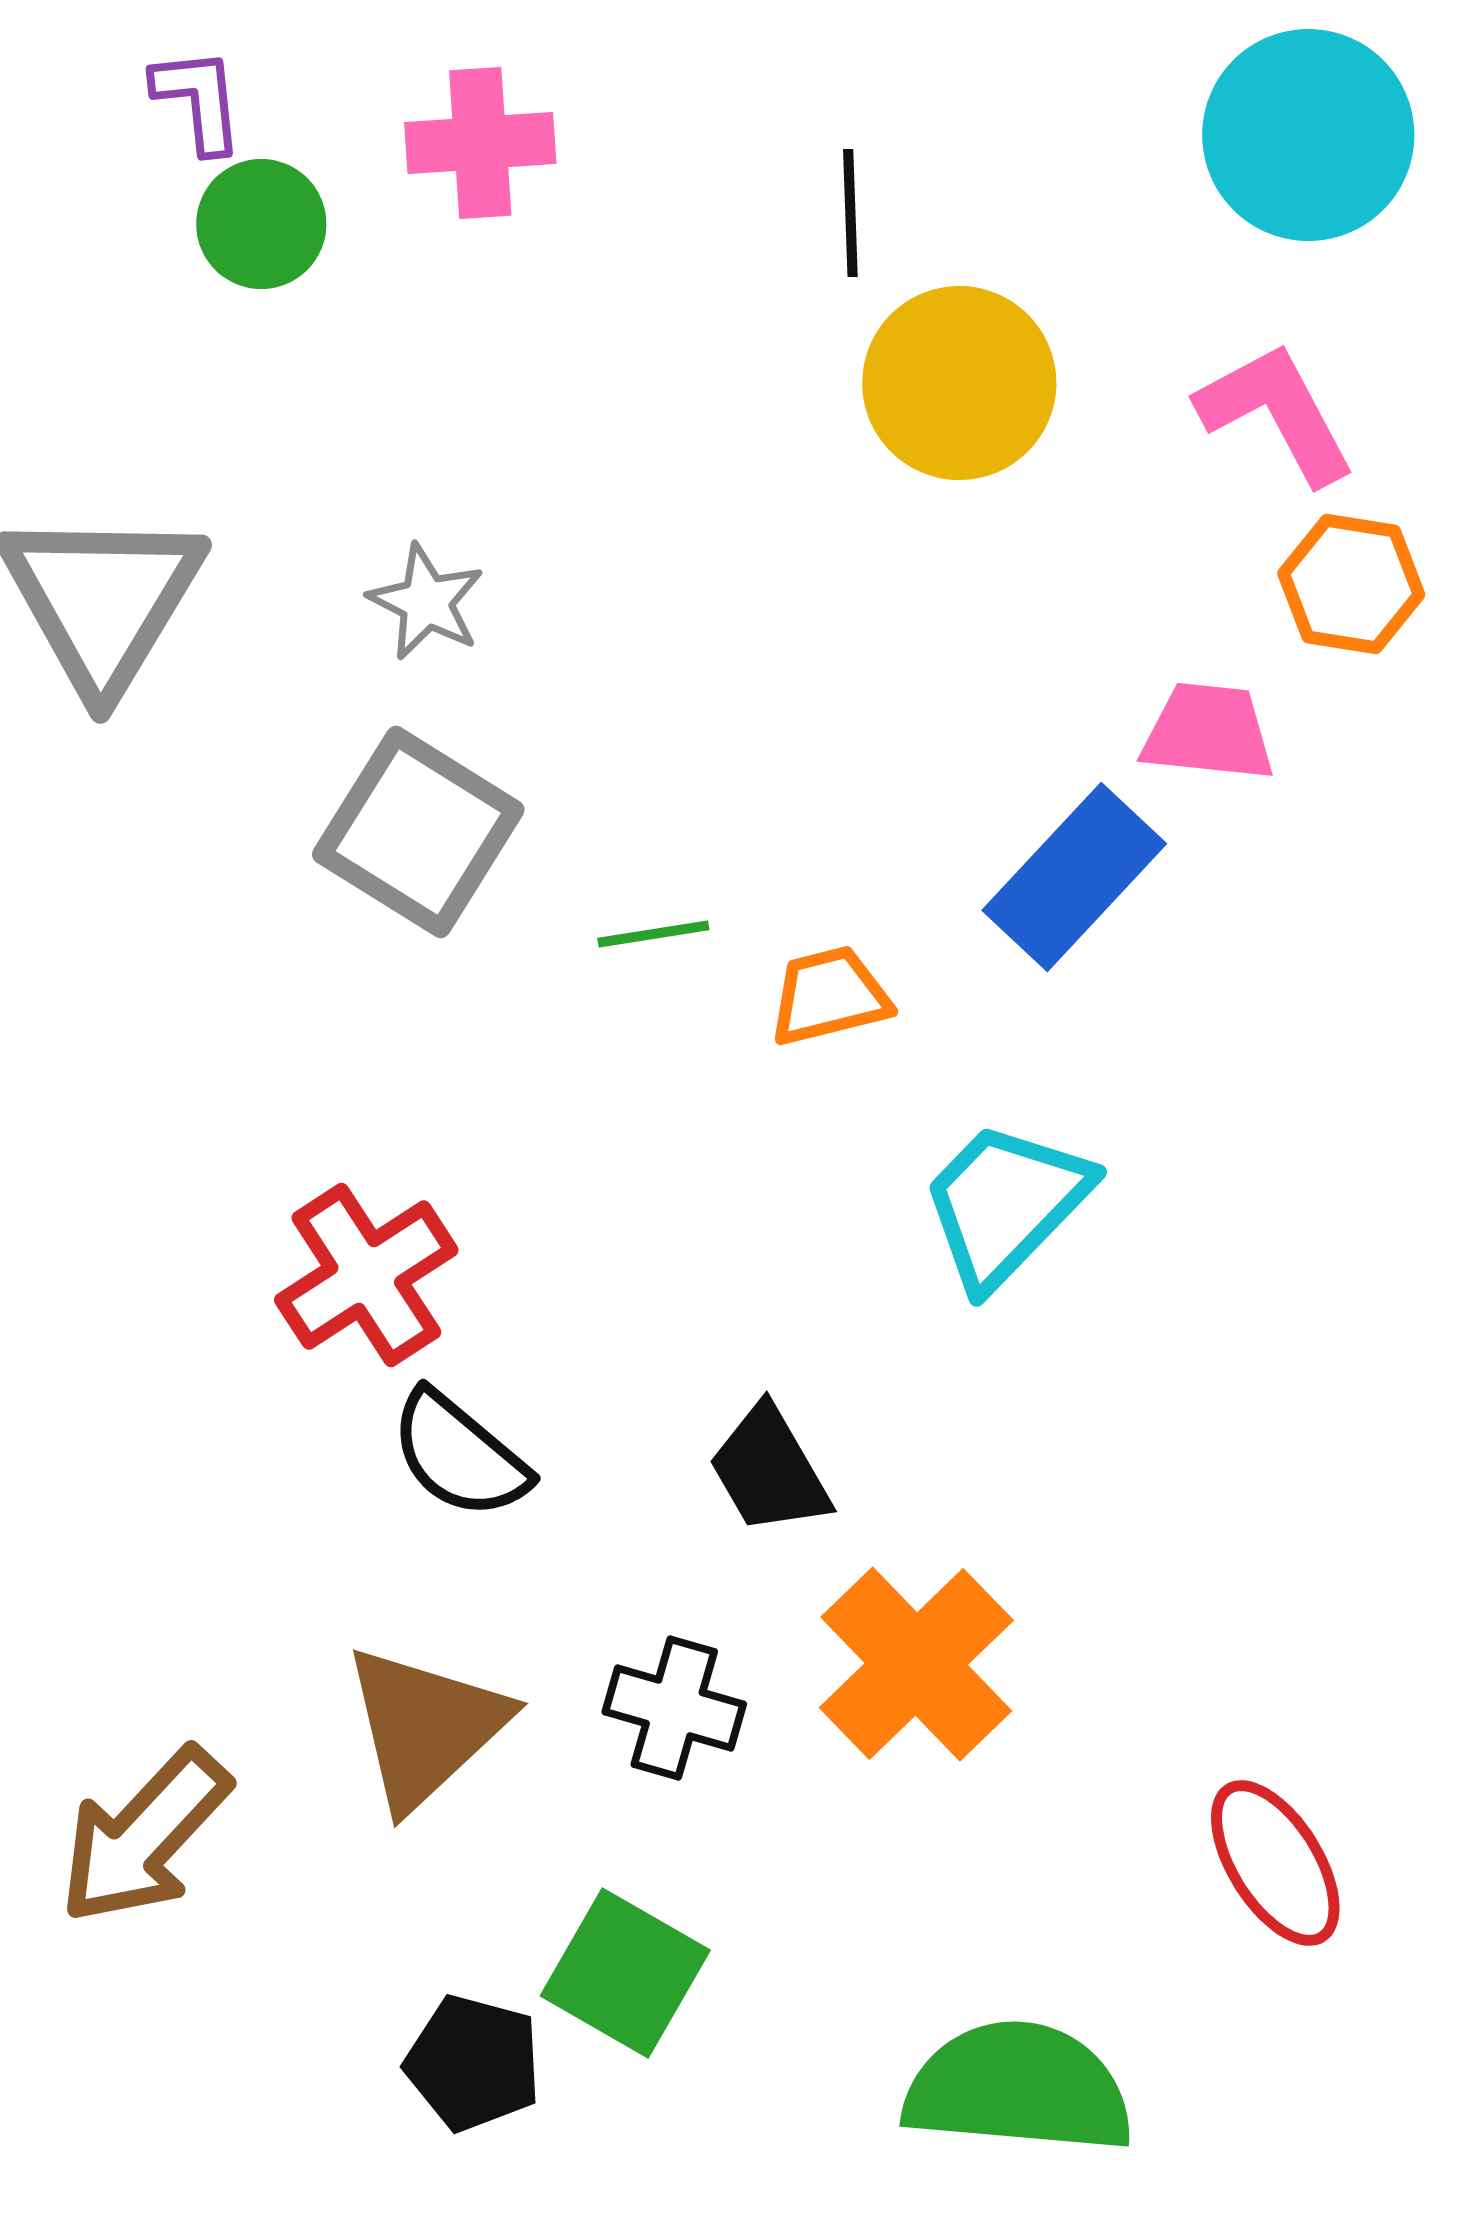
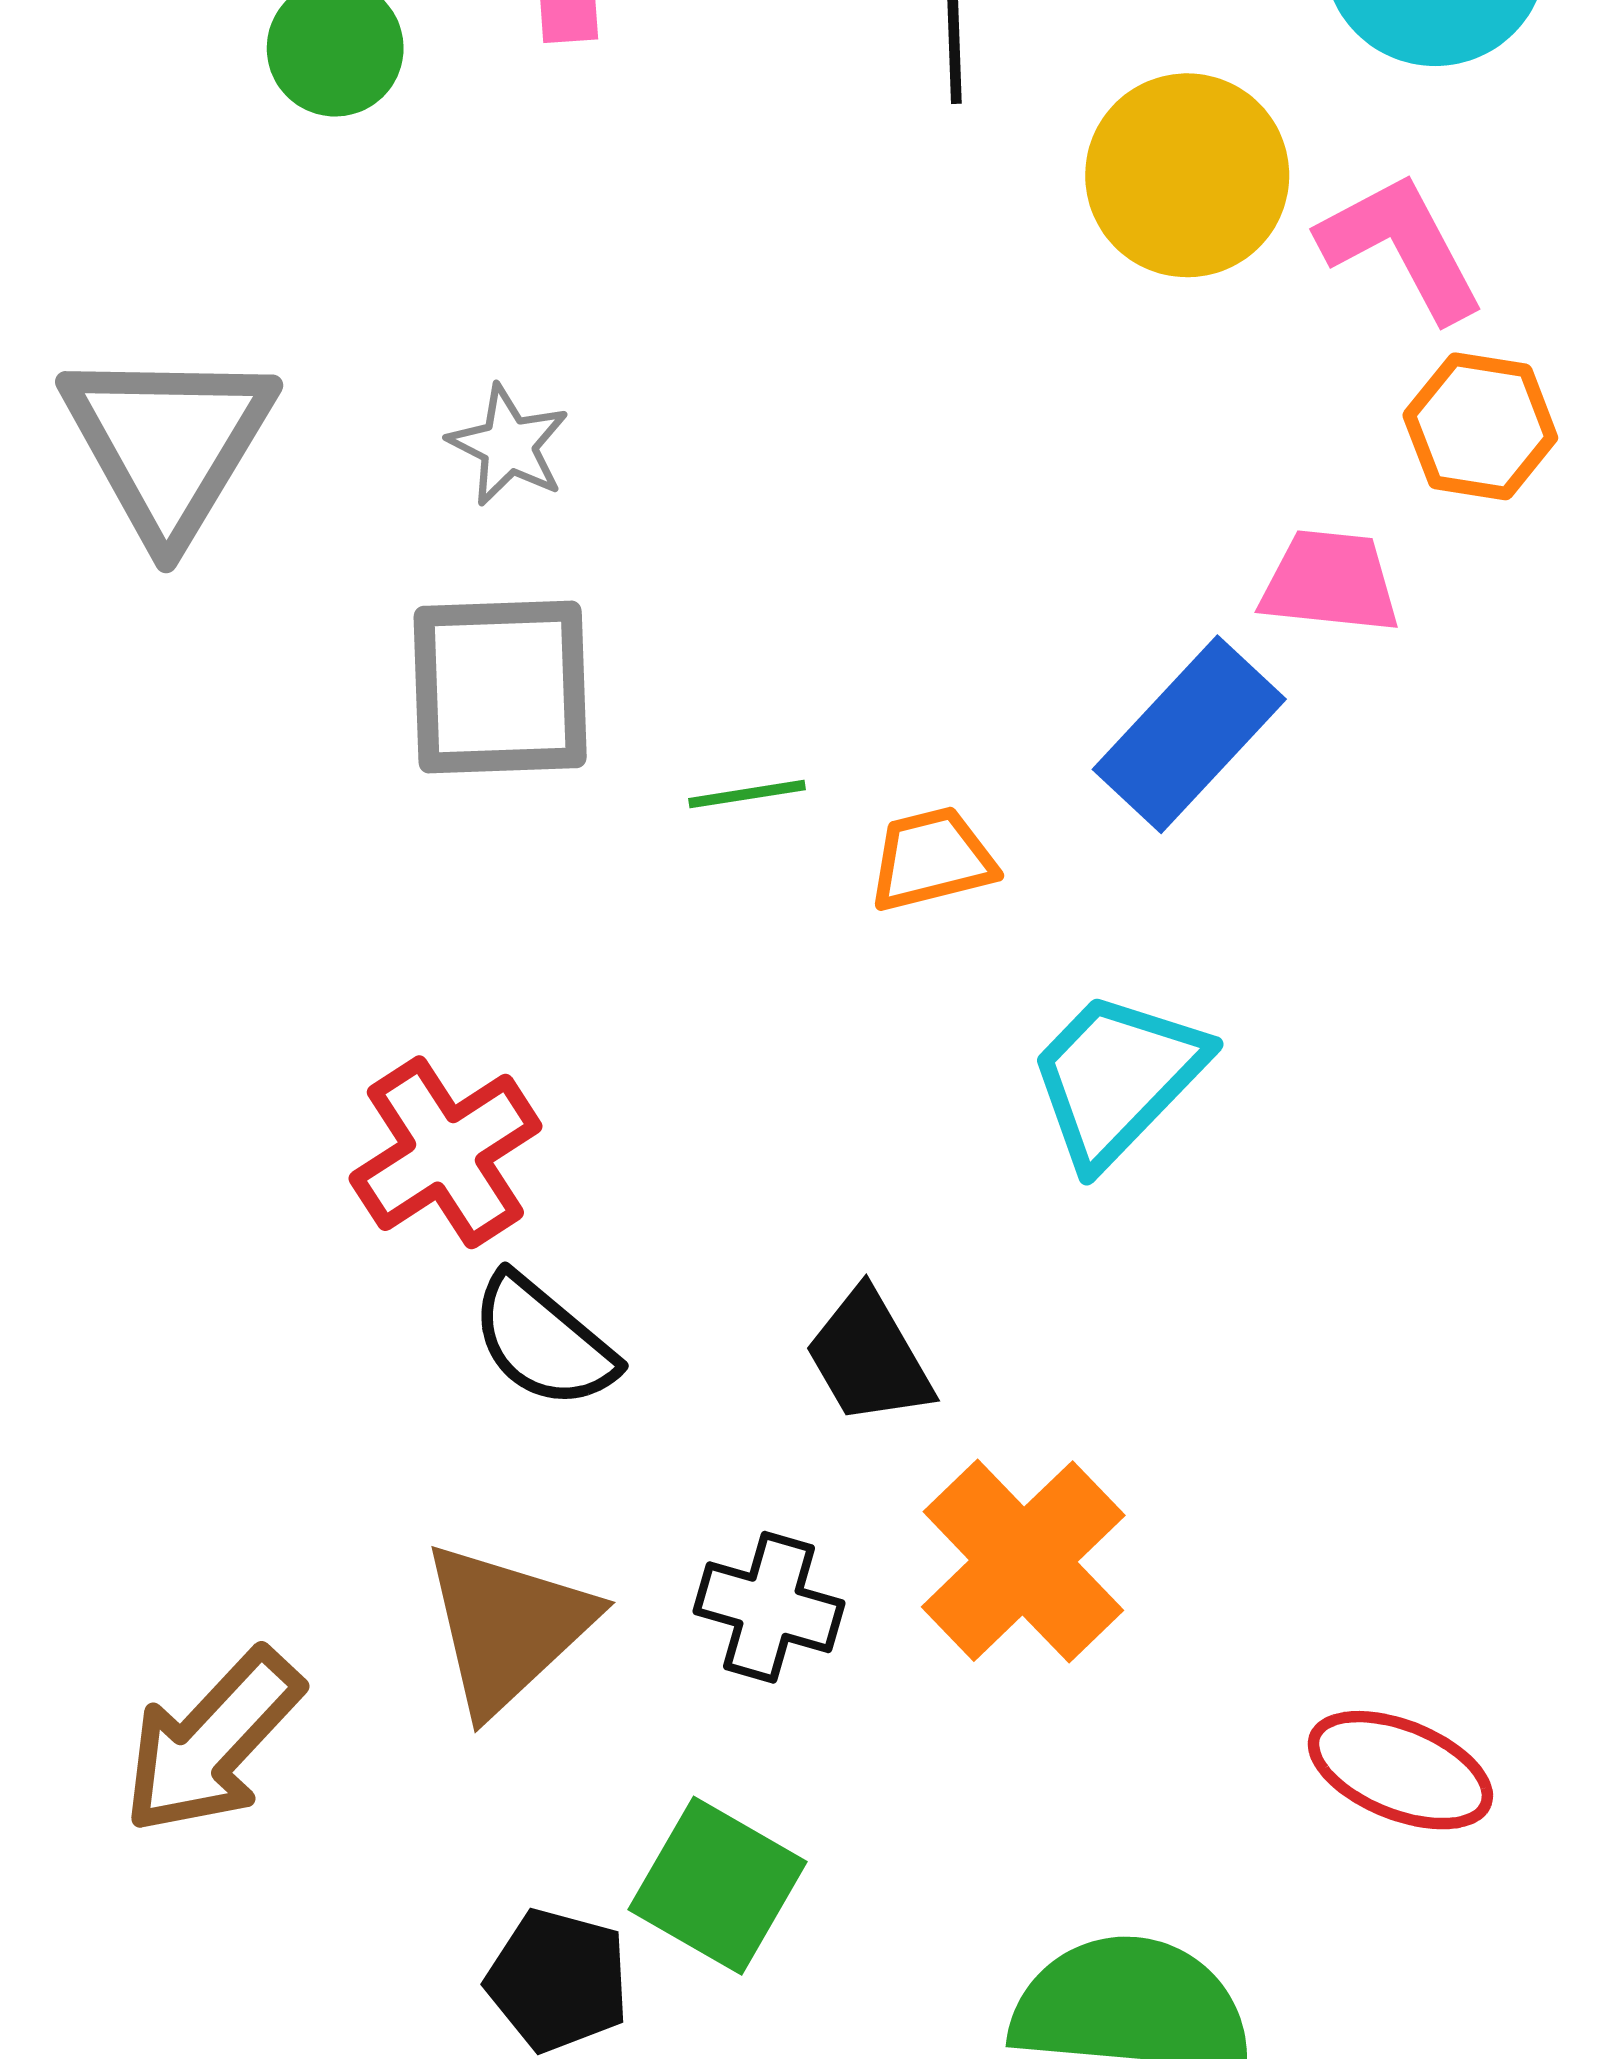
yellow circle: (959, 383) -> (1187, 175), moved
gray square: (418, 832) -> (500, 687), turned -34
red ellipse: (1275, 1863) -> (1400, 1770), turned -36

